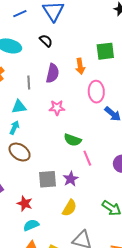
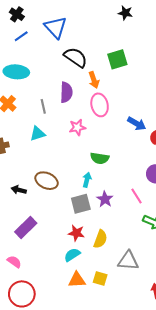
black semicircle: (46, 41) -> (76, 57), moved, size x1.6
pink ellipse: (96, 92) -> (100, 105), moved
cyan arrow: (14, 128) -> (87, 180), moved
pink line: (87, 158) -> (137, 196), moved
red star: (25, 204) -> (76, 233), moved
yellow semicircle: (69, 208) -> (100, 239), moved

